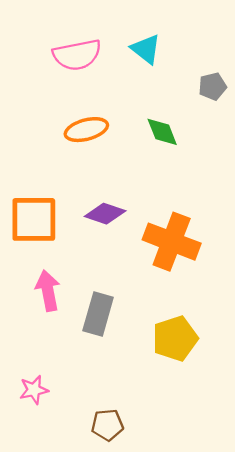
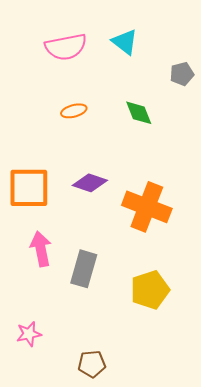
orange ellipse: (86, 130) -> (74, 111), size x0.7

